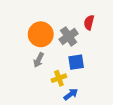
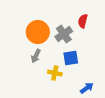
yellow cross: (59, 78) -> (55, 73), turned 32
blue arrow: (71, 94) -> (87, 88), moved

